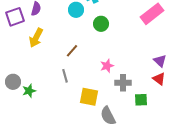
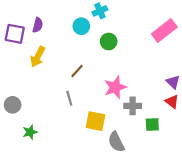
purple square: (15, 17) -> (15, 34), turned 30
pink star: (107, 66) -> (115, 87), size x1.5
green star: (29, 91) -> (30, 132), moved

